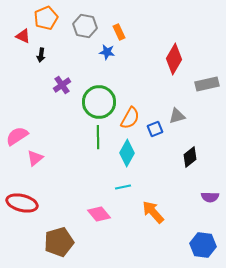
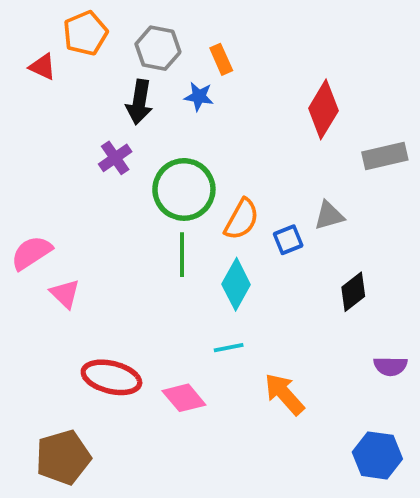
black arrow: (41, 55) -> (139, 102), moved, size x1.6
pink triangle: (35, 158) -> (65, 294), turned -36
red ellipse: (22, 203) -> (111, 377), moved
brown pentagon: (59, 242) -> (63, 457), moved

